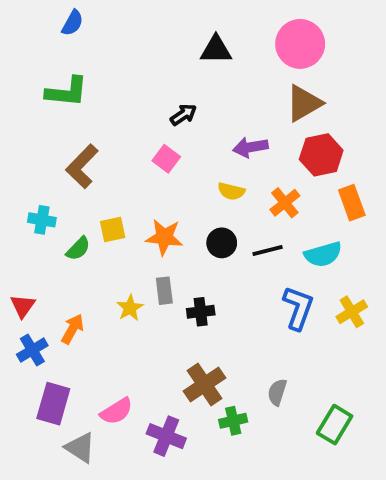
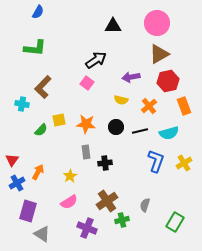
black arrow: (183, 115) -> (96, 60), size x1.5
cyan cross: (42, 220) -> (22, 104), moved
yellow star: (130, 308) -> (70, 176), moved
pink semicircle: (116, 411) -> (69, 202), moved

